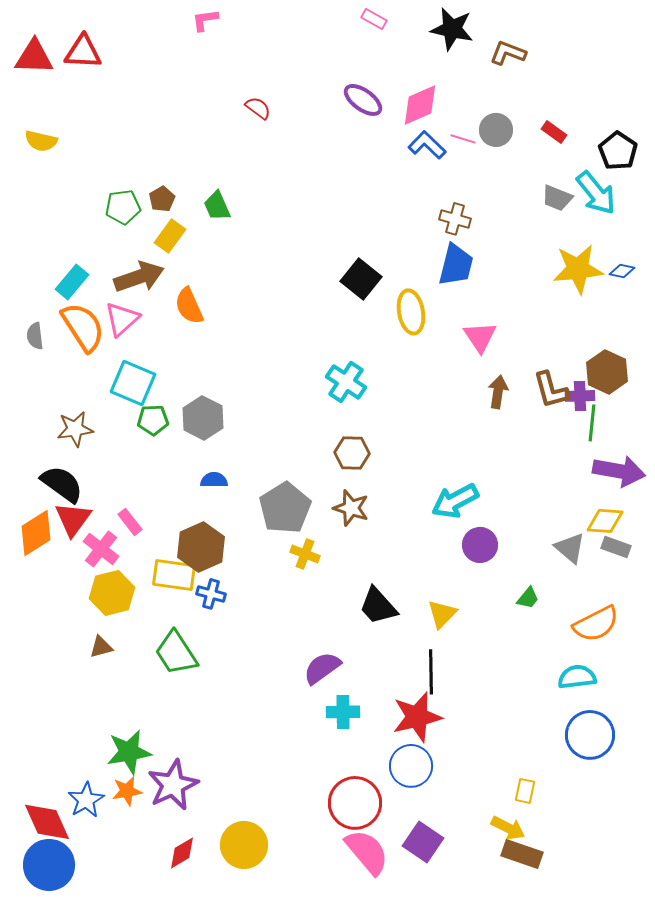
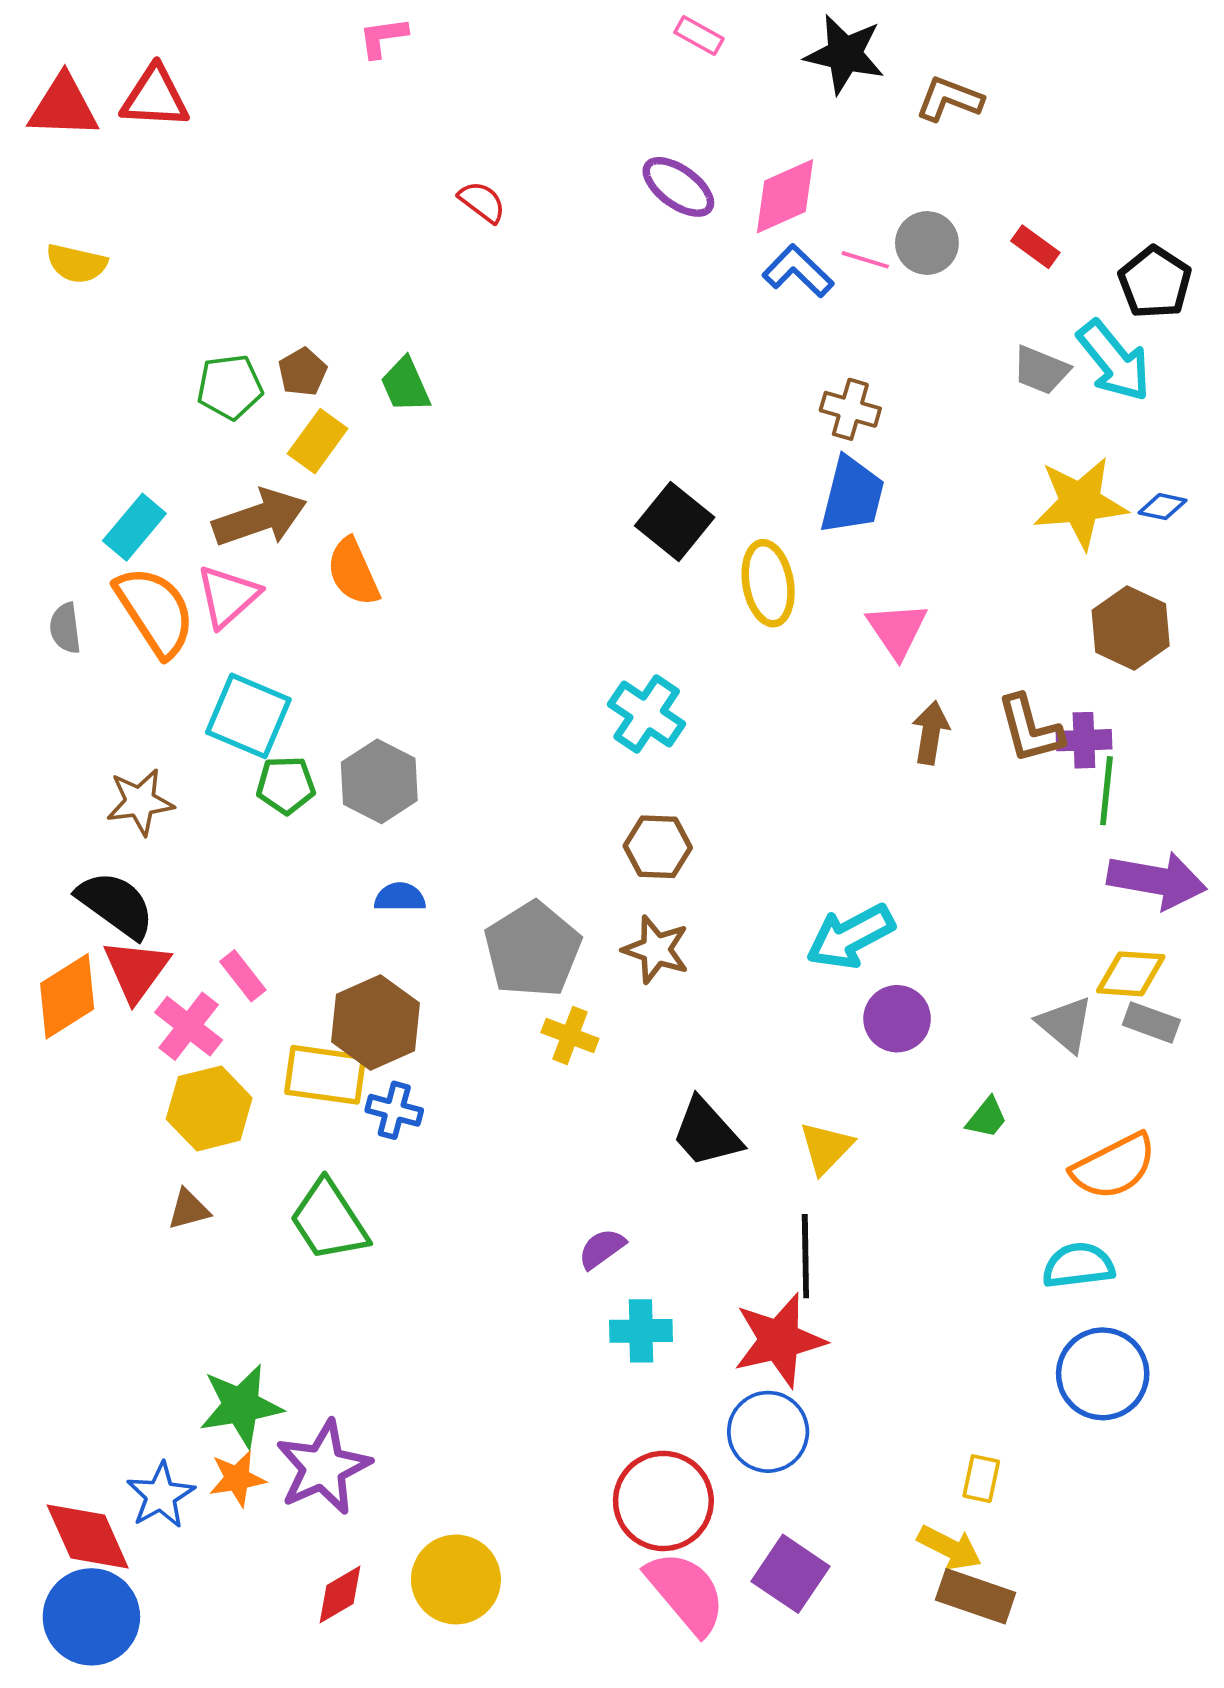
brown hexagon: (607, 372) -> (1131, 628), moved
purple semicircle: (322, 668) -> (602, 1249), size x0.7

